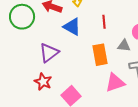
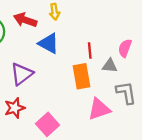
red line: (104, 22) -> (90, 50), moved
red star: (43, 82) -> (15, 108), turned 30

